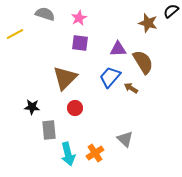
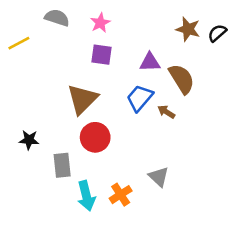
black semicircle: (171, 11) -> (217, 33), moved
black star: (32, 107) -> (29, 140), moved
red circle: (75, 108) -> (95, 137), size x1.5

